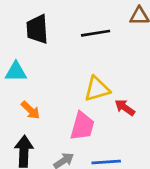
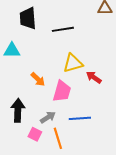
black line: (96, 33) -> (63, 29), moved
orange arrow: (31, 110) -> (38, 79), moved

